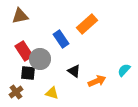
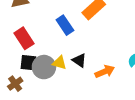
gray circle: (40, 59) -> (44, 67), moved
yellow triangle: (52, 93) -> (59, 63), moved

